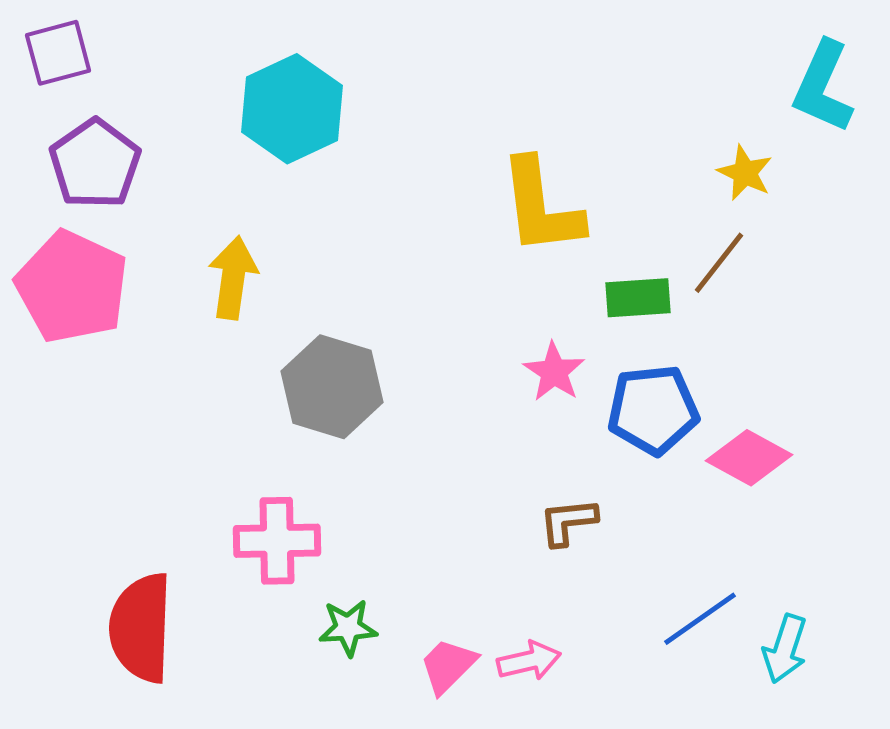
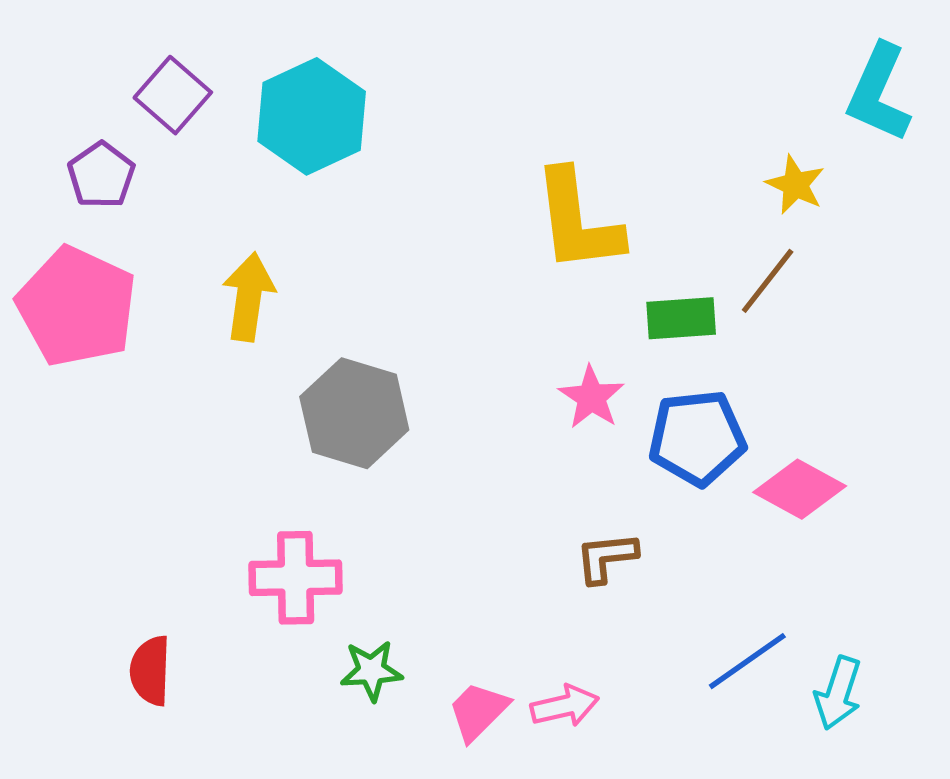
purple square: (58, 53) -> (173, 95), moved, turned -34
purple pentagon: (95, 164) -> (101, 175), size x0.7
red semicircle: (141, 628) -> (150, 671), size x0.6

